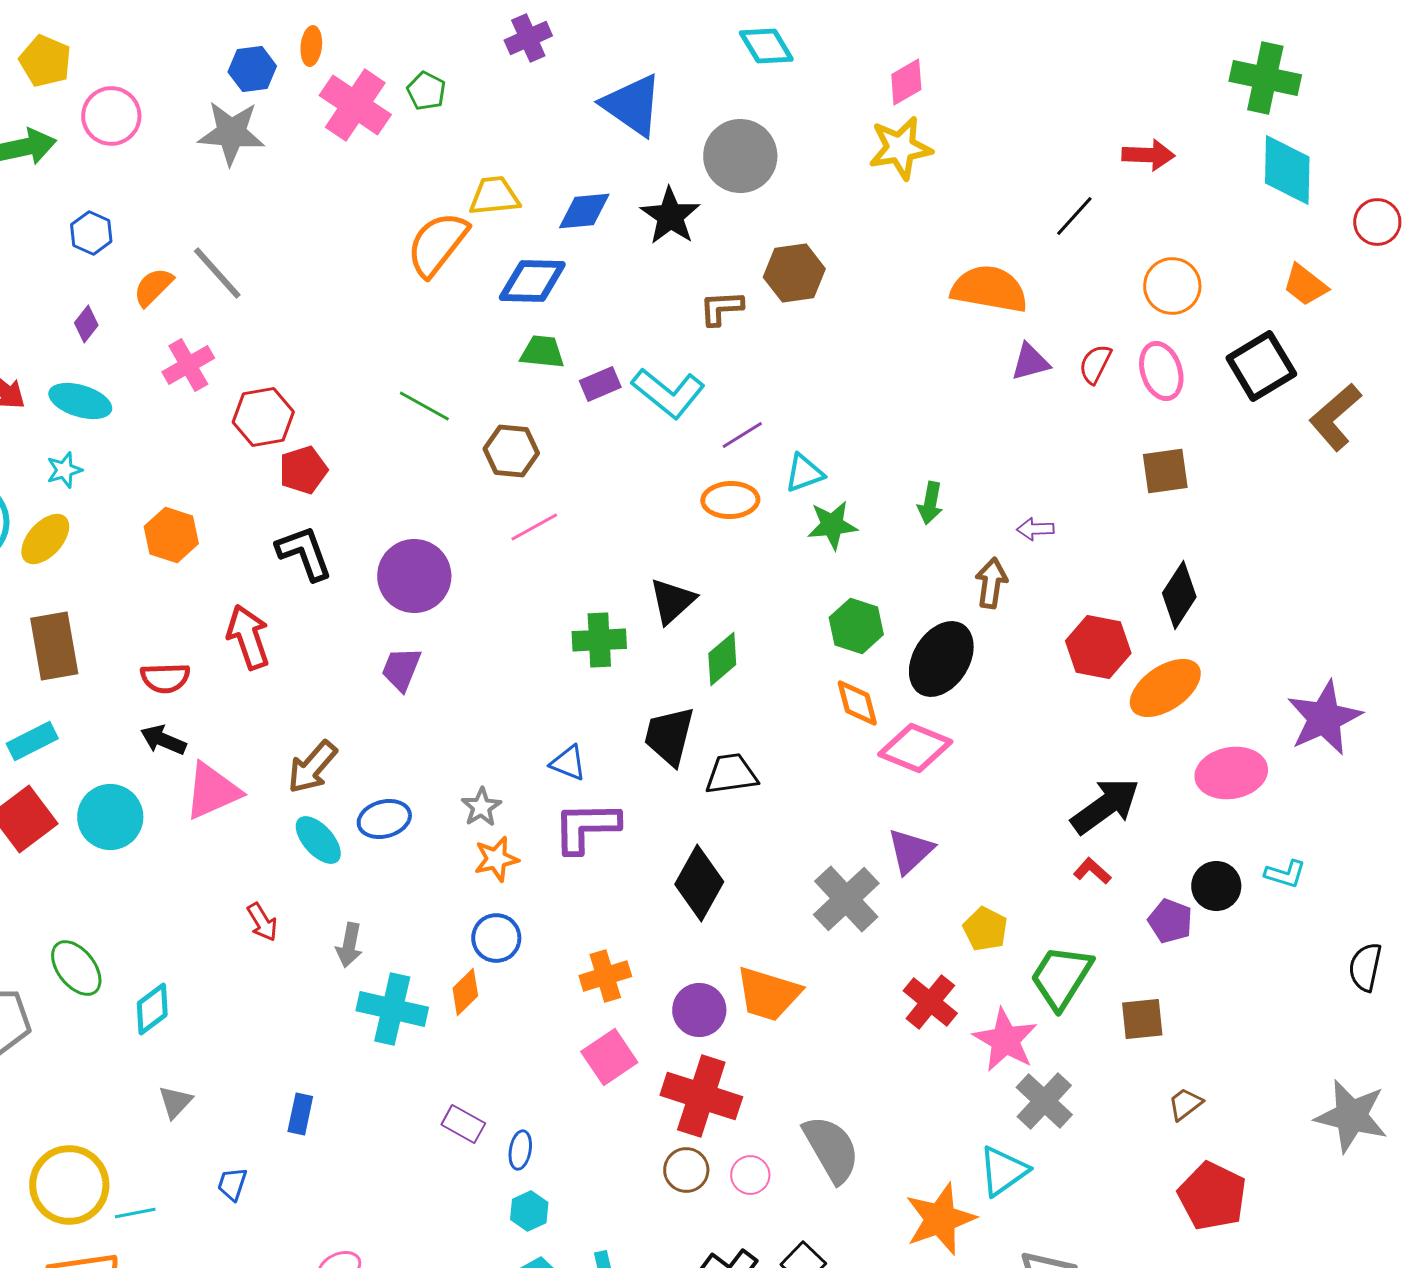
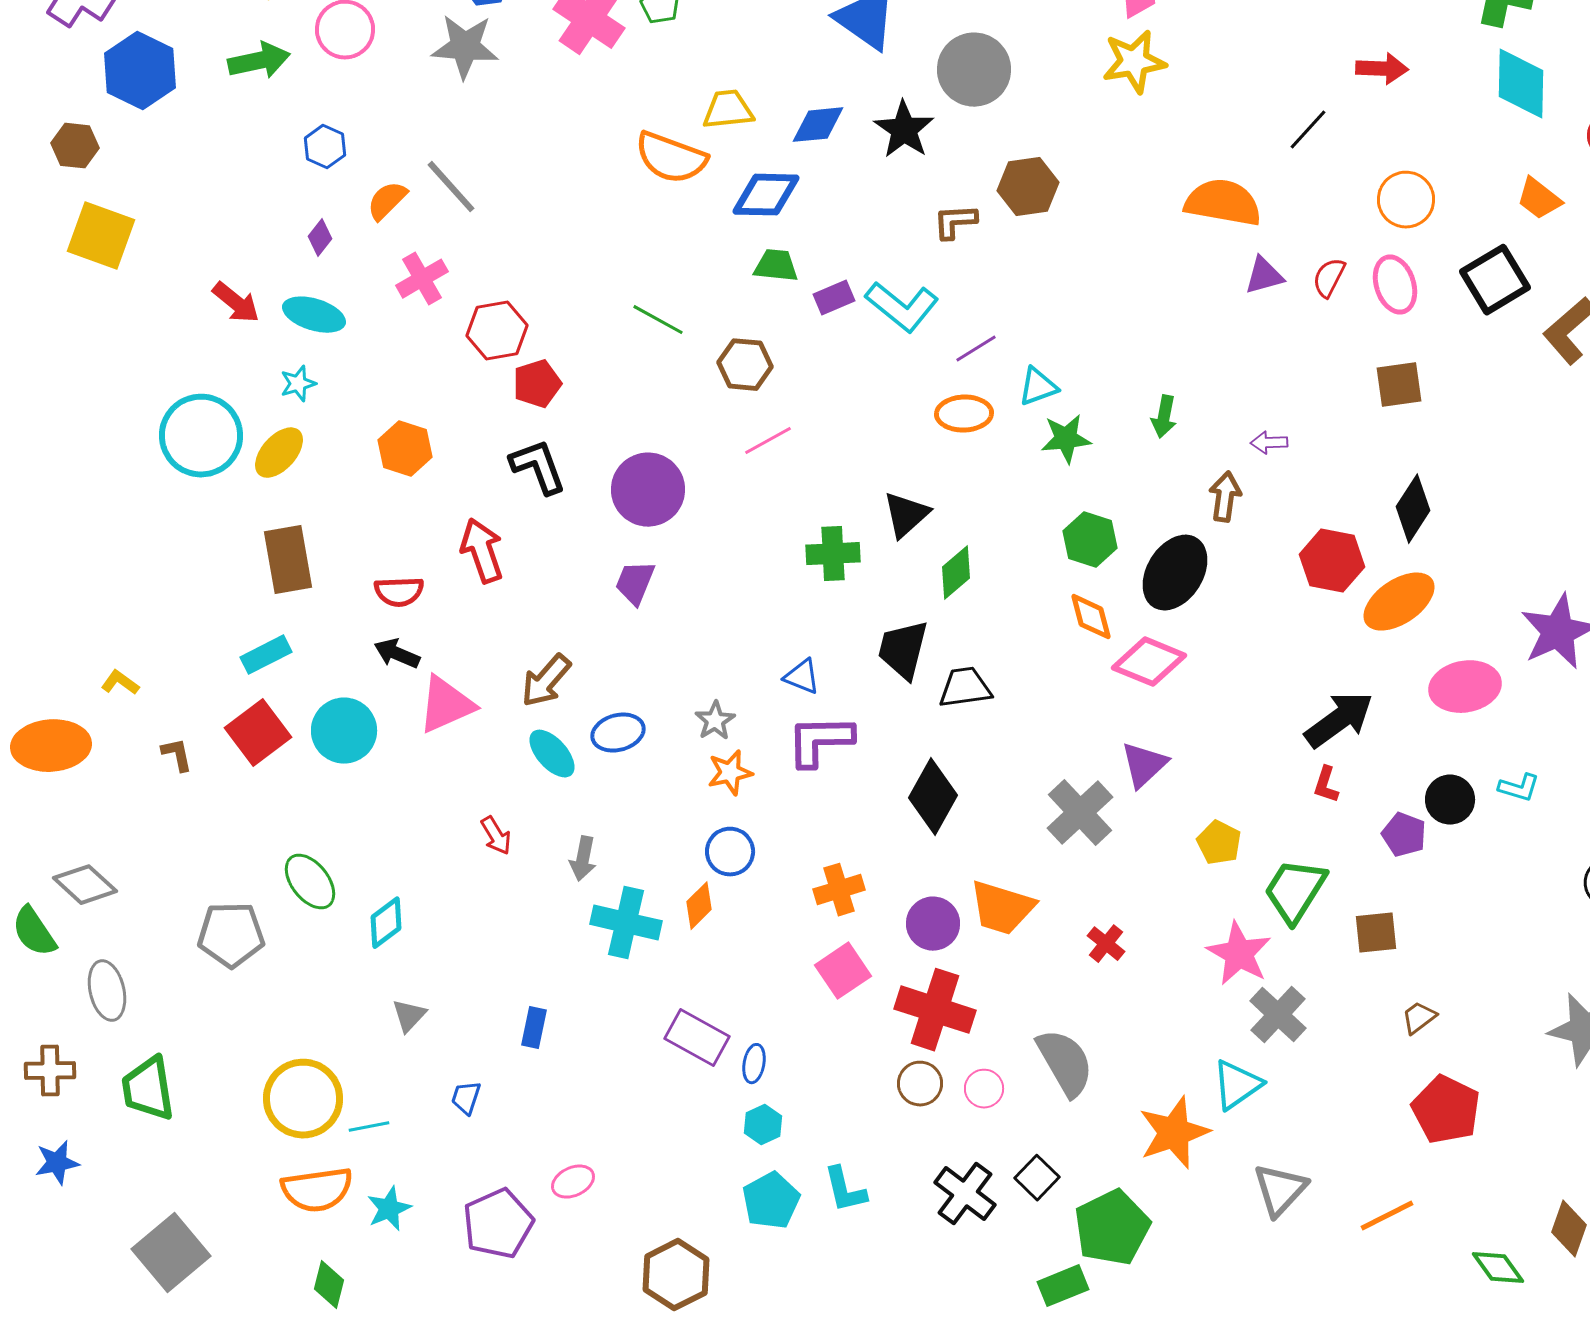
orange semicircle: (437, 244) -> (671, 158), turned -108
red L-shape: (1092, 871) -> (1326, 785), turned -114
red cross: (930, 1002) -> (1106, 944), moved, size x0.7
purple rectangle: (463, 1124) -> (697, 1038), size x1.5

